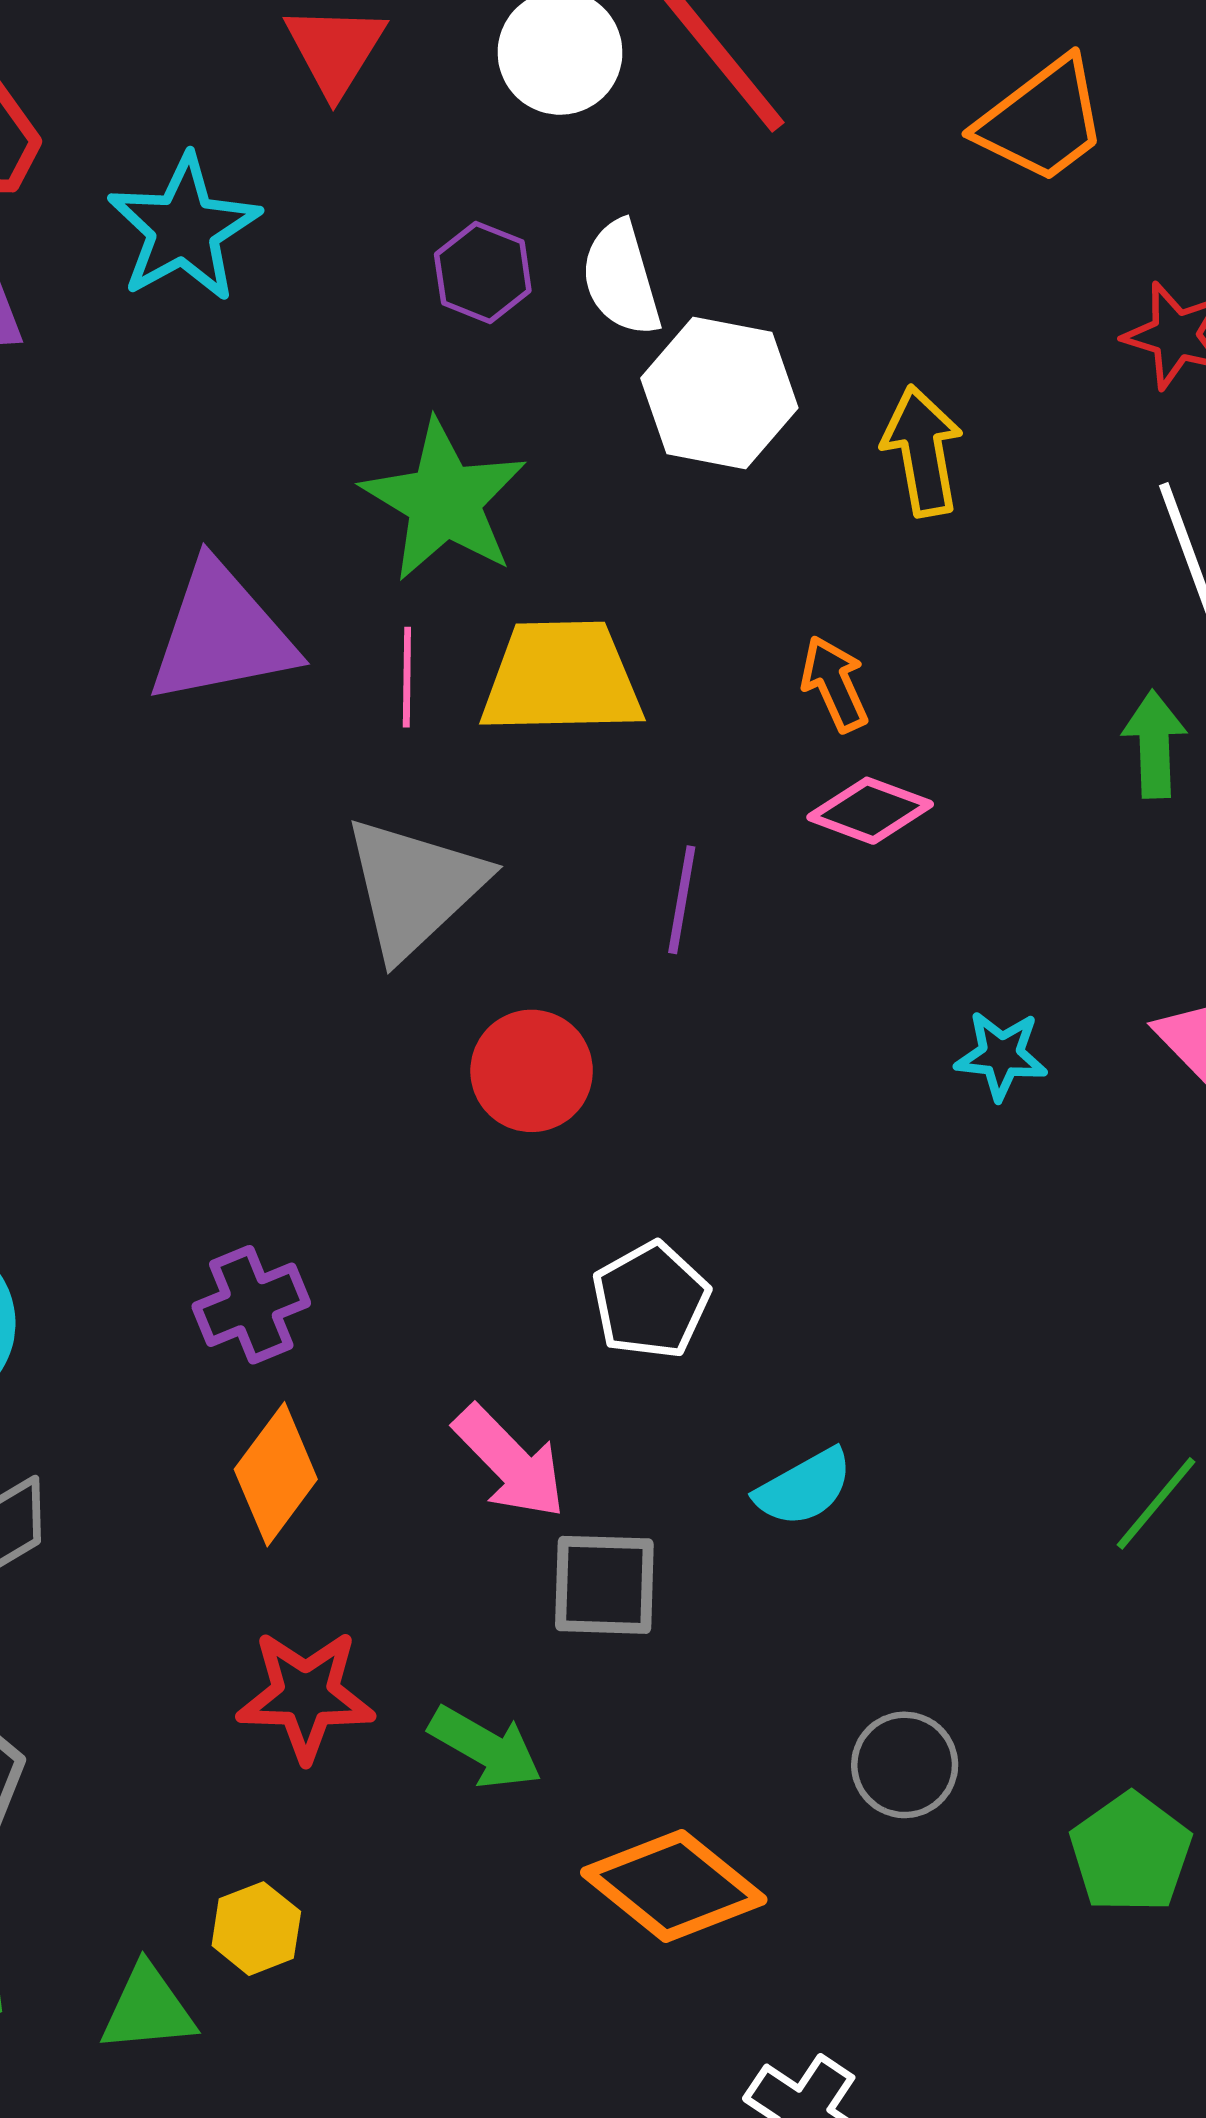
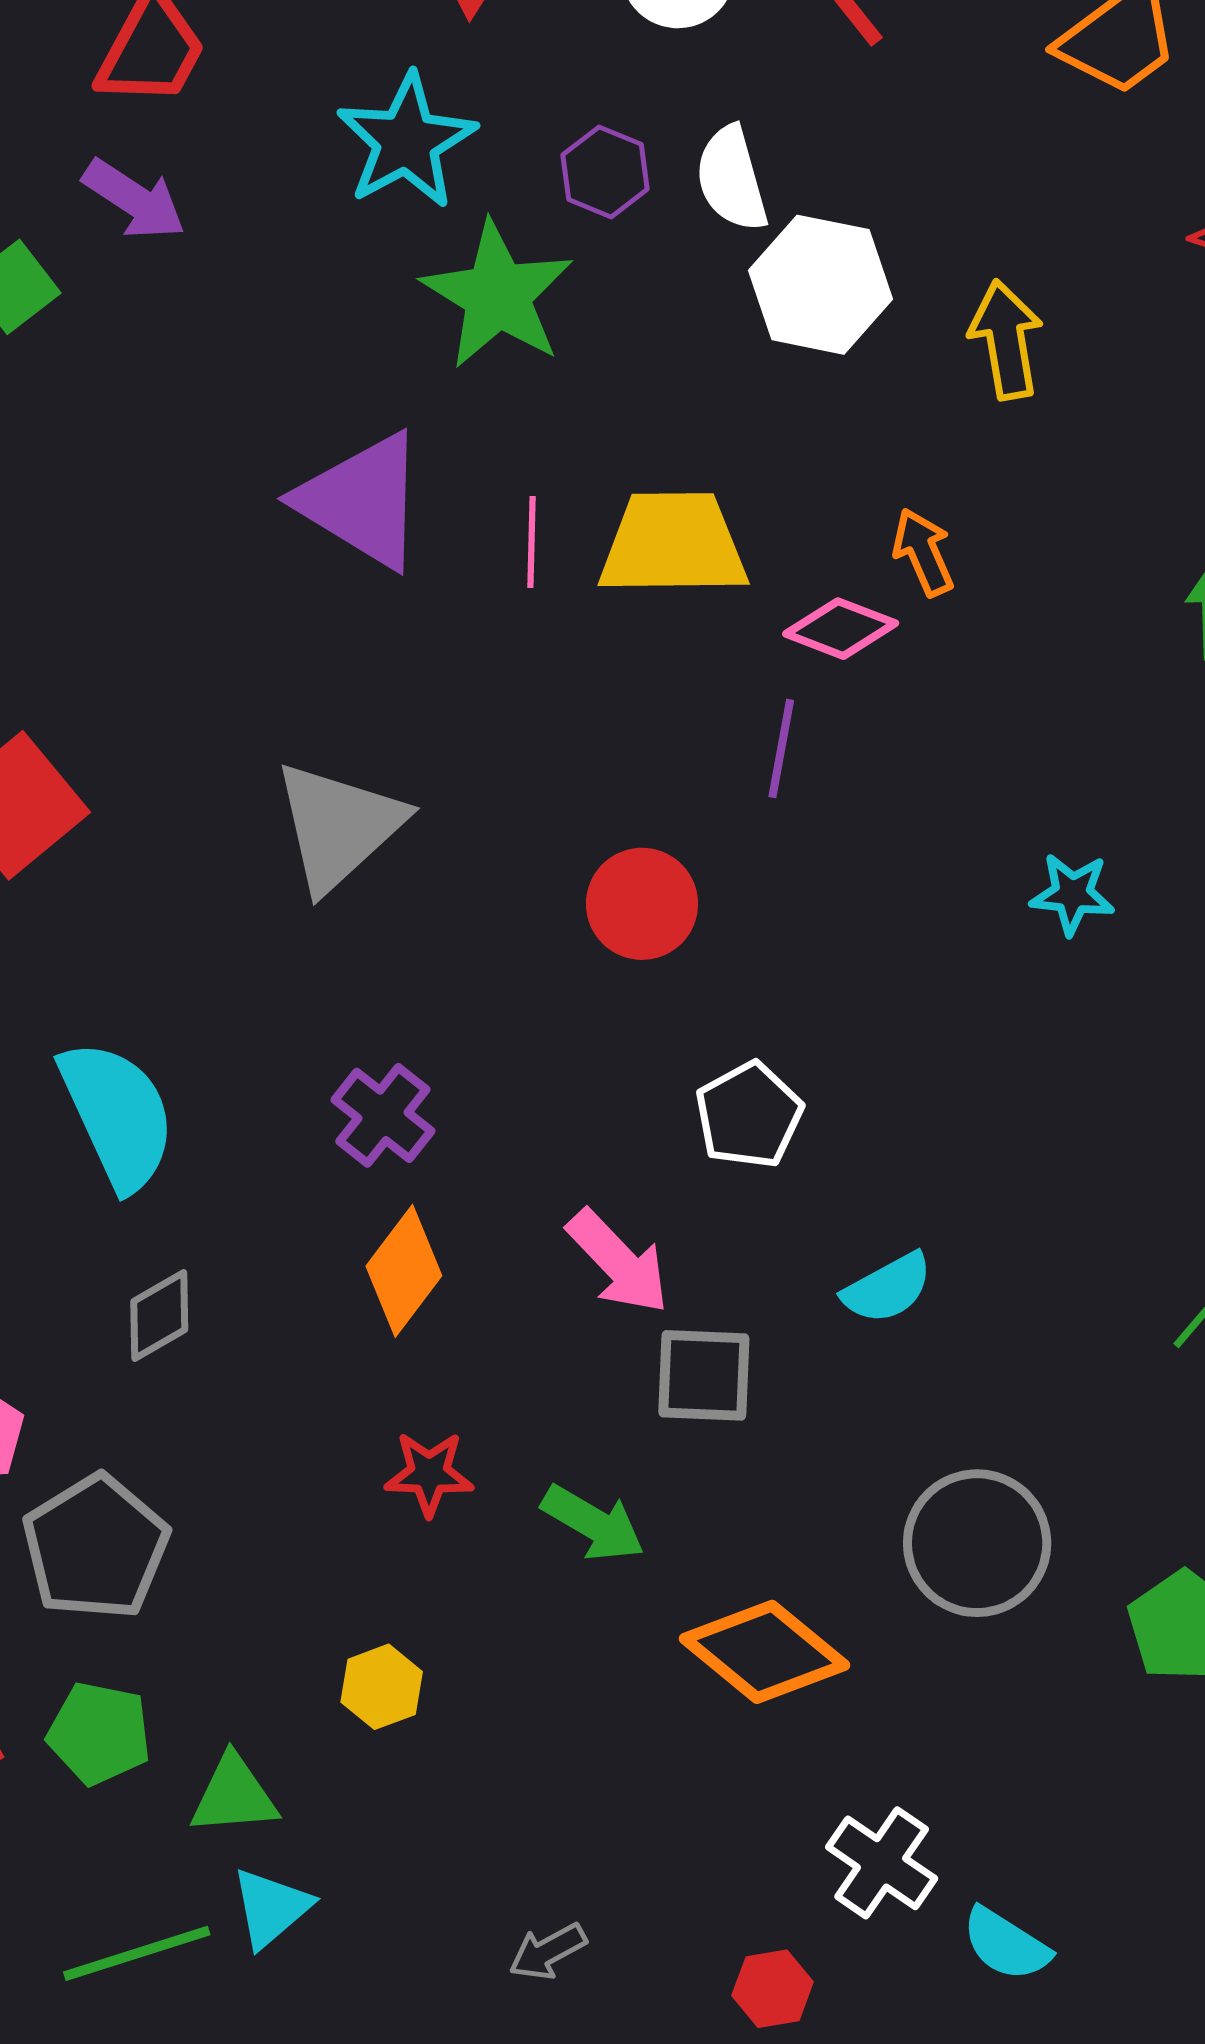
cyan star: (184, 228) -> (406, 141), moved
green star: (444, 501) -> (497, 295), moved
purple triangle: (221, 634) -> (362, 501), turned 42
pink diamond: (870, 811) -> (841, 629), moved
gray triangle: (414, 887) -> (339, 826), moved
purple cross: (251, 1305) -> (383, 1115), turned -30
red star: (306, 1695) -> (429, 1474), size x0.7
gray circle: (905, 1765) -> (977, 1543), size x1.5
green triangle: (148, 2009) -> (234, 1795), moved

